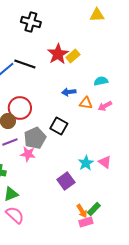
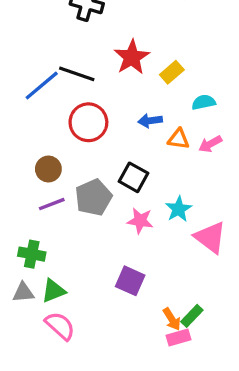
yellow rectangle: (73, 56) -> (172, 72), moved
red circle: (20, 108) -> (88, 122), moved
pink star: (28, 154) -> (140, 221), moved
pink triangle: (105, 162) -> (210, 237), size x1.5
cyan star: (86, 163) -> (179, 209), moved
purple square: (66, 181) -> (130, 281), moved, turned -30

